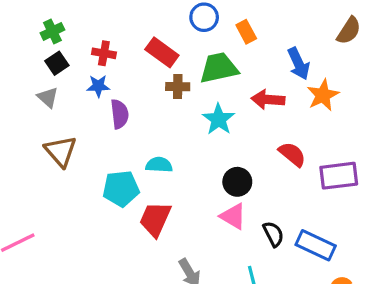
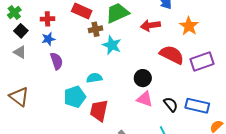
orange star: (323, 95) -> (189, 26), moved
purple semicircle: (120, 114) -> (57, 61), moved
cyan star: (218, 119) -> (112, 45), moved
brown triangle: (61, 151) -> (19, 97), moved
red semicircle: (292, 154) -> (172, 55), size x1.4

